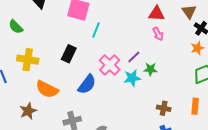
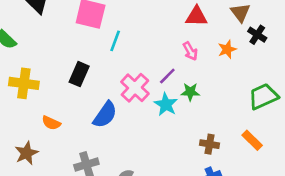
pink arrow: (158, 34) -> (190, 51), moved
orange star: (197, 48) -> (227, 49), moved
cyan star: (132, 78) -> (166, 104), turned -30
orange semicircle: (47, 89) -> (51, 123), size x0.6
orange rectangle: (195, 106) -> (252, 140), turned -49

